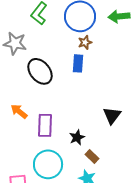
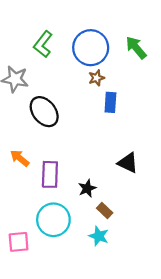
green arrow: (119, 16) -> (136, 48), turned 55
blue rectangle: (78, 63) -> (110, 102), moved
black triangle: (112, 115) -> (128, 163), turned -42

